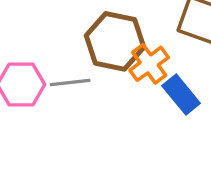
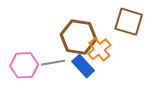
blue rectangle: (181, 95) -> (83, 66), moved

